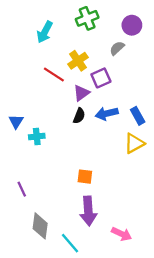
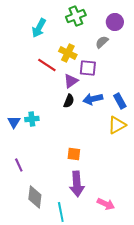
yellow cross: (78, 61) -> (68, 53), turned -30
purple square: (101, 78) -> (88, 68), turned 30
blue triangle: (16, 122) -> (14, 122), moved
cyan line: (70, 243) -> (61, 212), turned 30

